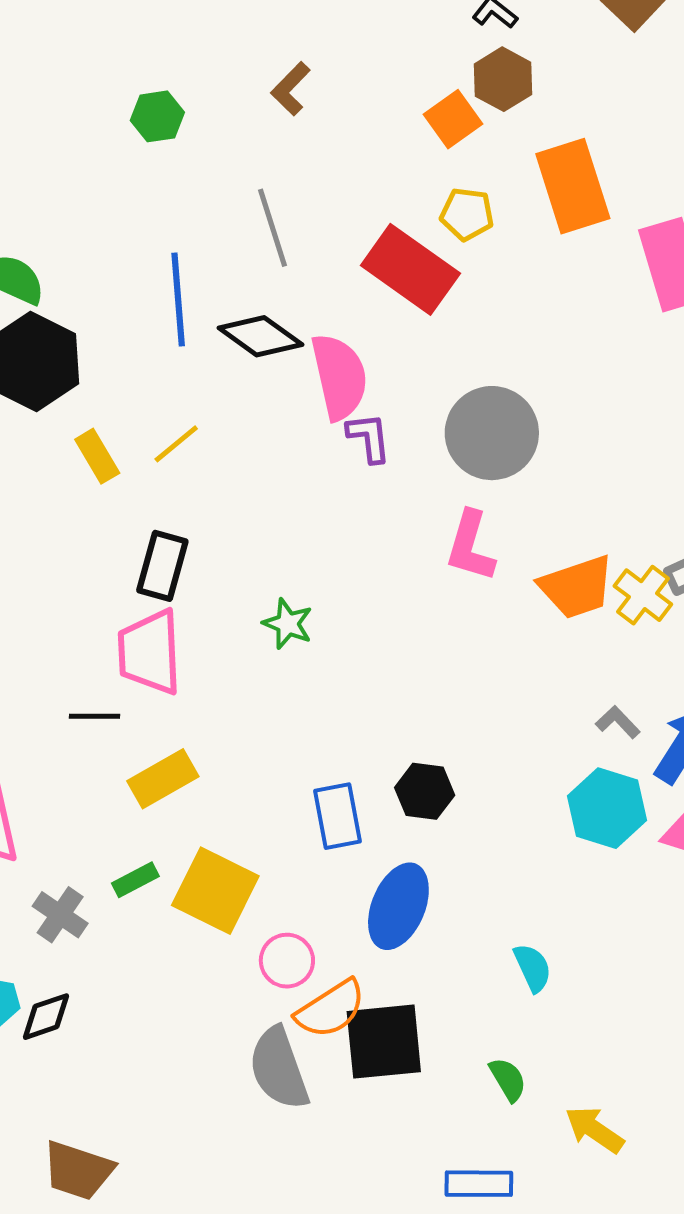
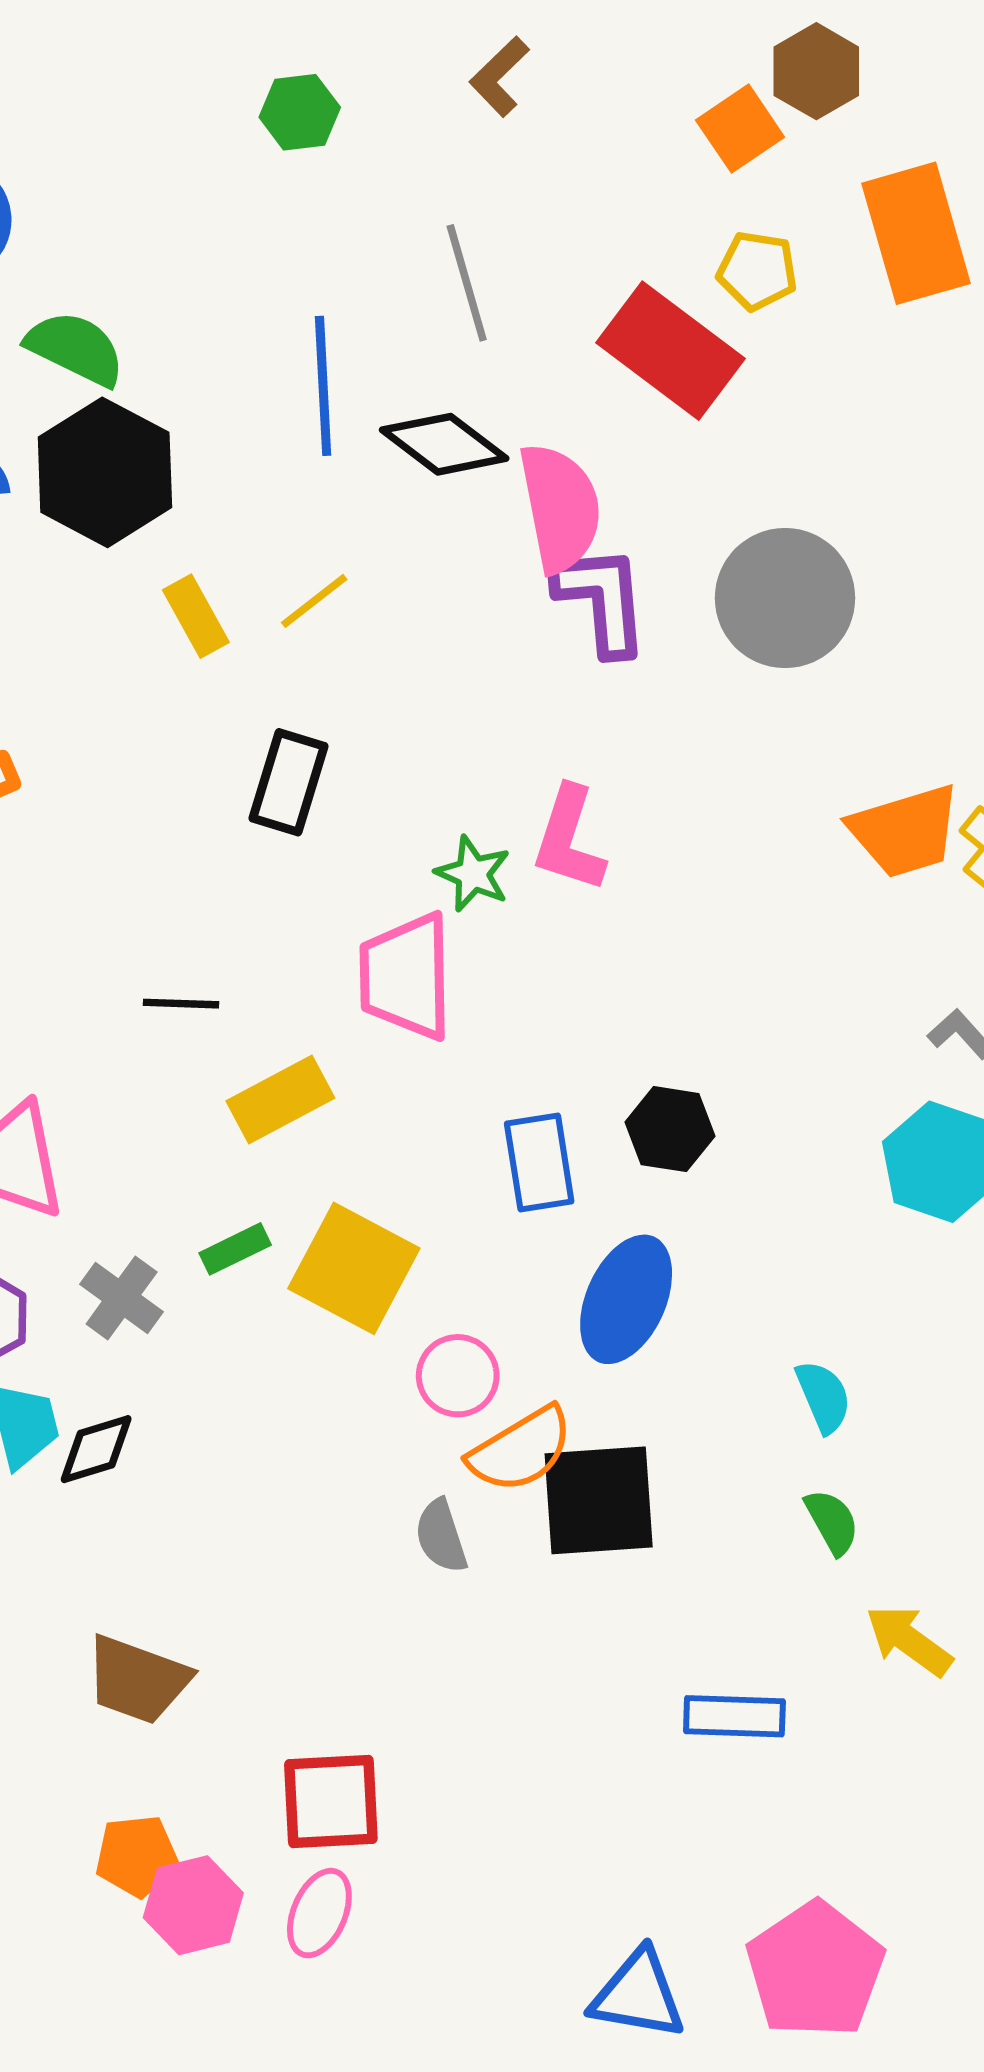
purple L-shape: (369, 438) -> (602, 600), size x1.5
pink L-shape: (470, 546) -> (569, 839), moved
pink trapezoid: (150, 652) -> (406, 976), moved
gray semicircle: (279, 1068) -> (441, 1536), size x0.6
green semicircle: (508, 1079) -> (832, 1522), moved

